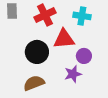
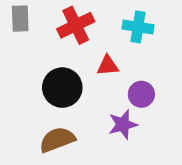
red triangle: (64, 39) -> (108, 66), size x0.6

